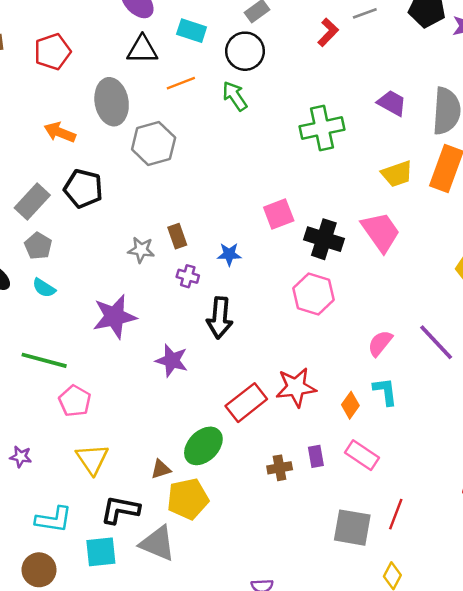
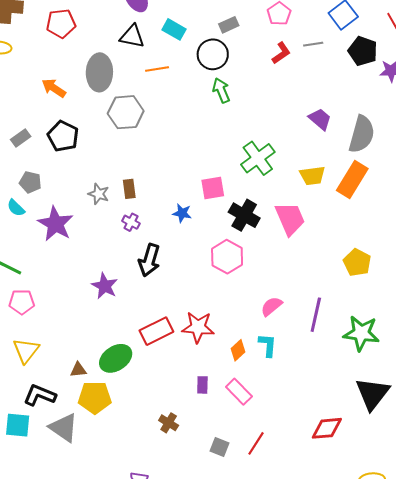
green arrow: (235, 96) -> (221, 90), moved
green cross: (322, 128) -> (258, 158), moved, turned -36
gray rectangle: (32, 202) -> (21, 138), size x0.7
gray pentagon: (38, 246) -> (30, 182), moved, turned -30
blue star: (229, 254) -> (182, 213), moved
purple star: (115, 317) -> (55, 224), moved, turned 30
purple line: (436, 342) -> (316, 315), turned 44
pink pentagon: (75, 401) -> (22, 302), turned 30
brown cross: (280, 468) -> (169, 423), moved, turned 30
gray square: (352, 528) -> (219, 447), size x0.6

